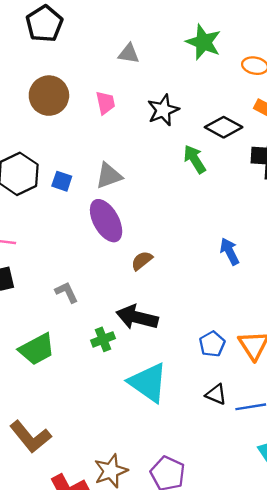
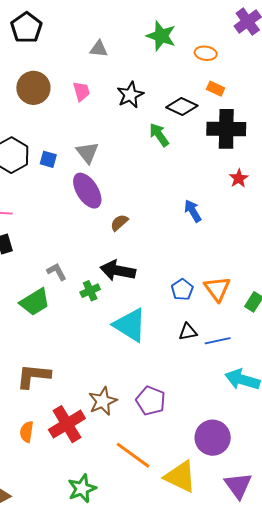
gray triangle: (109, 176) -> (87, 153), turned -45
gray L-shape: (67, 292) -> (57, 272), moved
black triangle: (216, 394) -> (188, 332), turned -30
brown L-shape: (30, 437) -> (33, 376), turned 138

